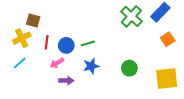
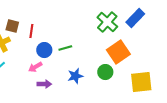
orange square: (168, 39) -> (118, 52), moved, size x1.6
red line: (47, 42) -> (31, 31), moved
blue star: (91, 66) -> (75, 76), moved

